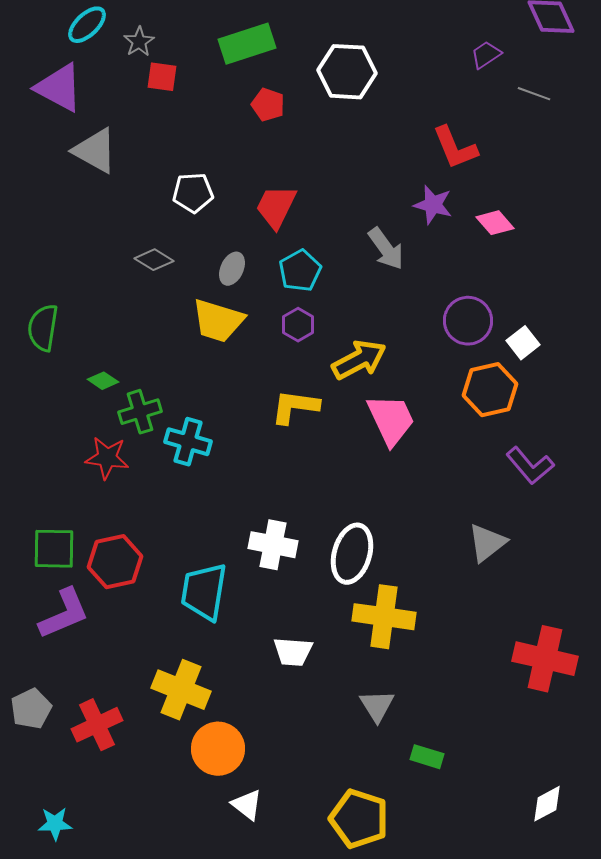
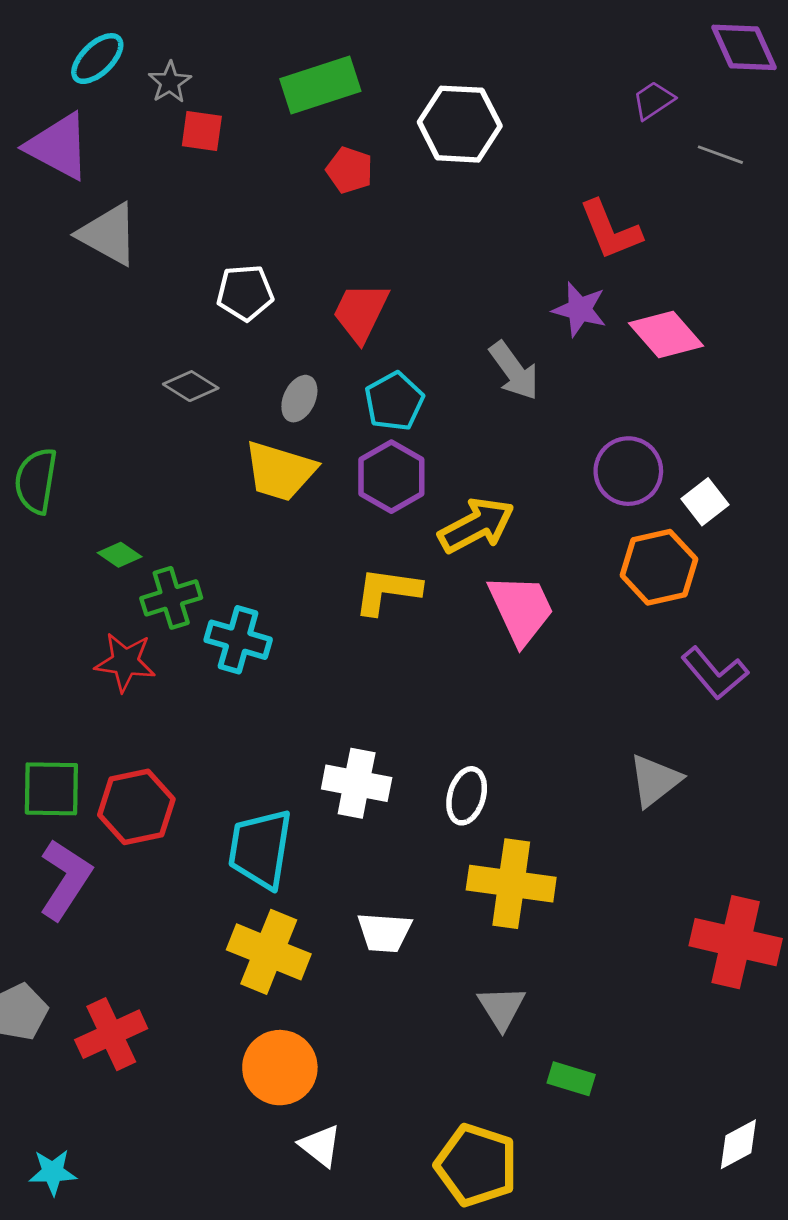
pink diamond: (495, 223) -> (666, 334), size x1.4
purple hexagon: (298, 325) -> (391, 477), size x1.5
white ellipse: (352, 554) -> (467, 796), size x0.7
purple L-shape: (64, 614) -> (65, 879), turned -34
yellow cross: (181, 690) -> (269, 952), moved

